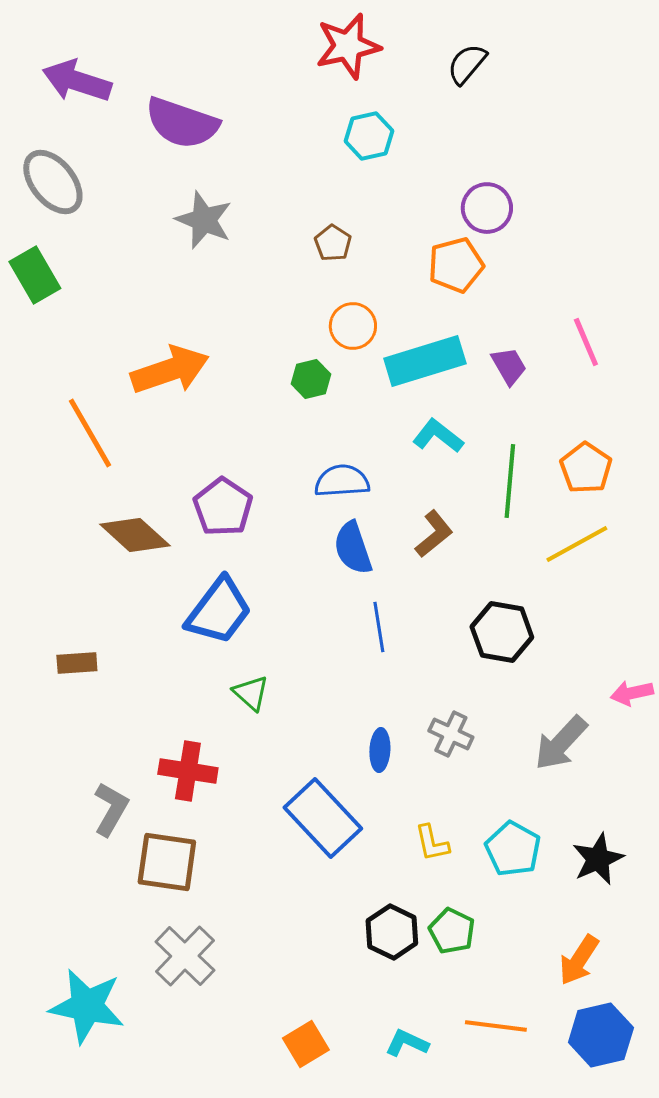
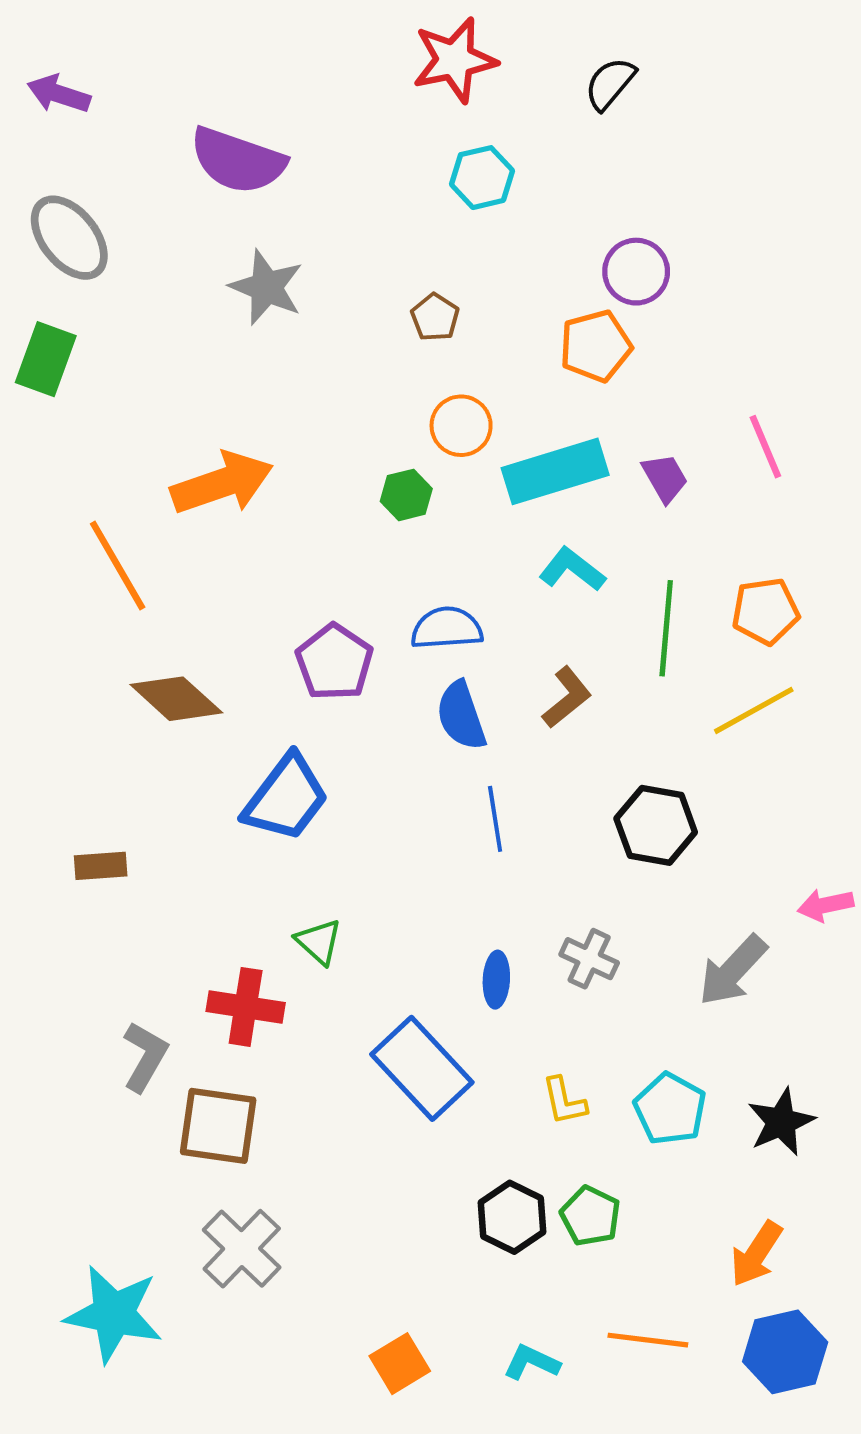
purple arrow: (77, 81) -> (59, 94), moved, size x0.7
green rectangle: (35, 275) -> (46, 359), turned 50
orange pentagon: (586, 468) -> (765, 611), turned 30
purple pentagon: (223, 507) -> (334, 662), moved
green triangle: (251, 693) -> (319, 942), moved

